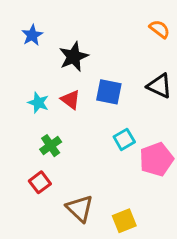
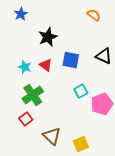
orange semicircle: (159, 29) -> (94, 15), moved
blue star: (32, 35) -> (21, 14), moved
green cross: (51, 146) -> (33, 95), size x1.5

